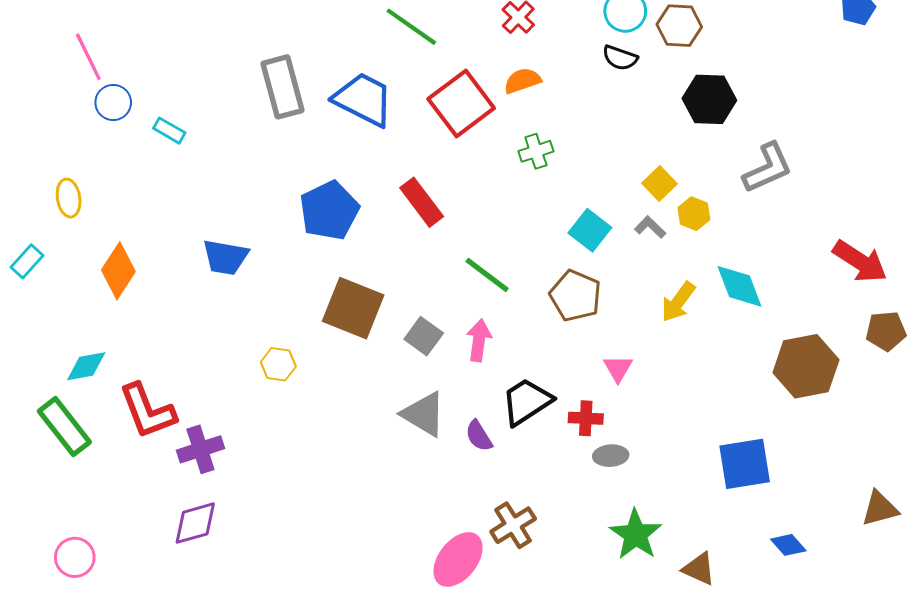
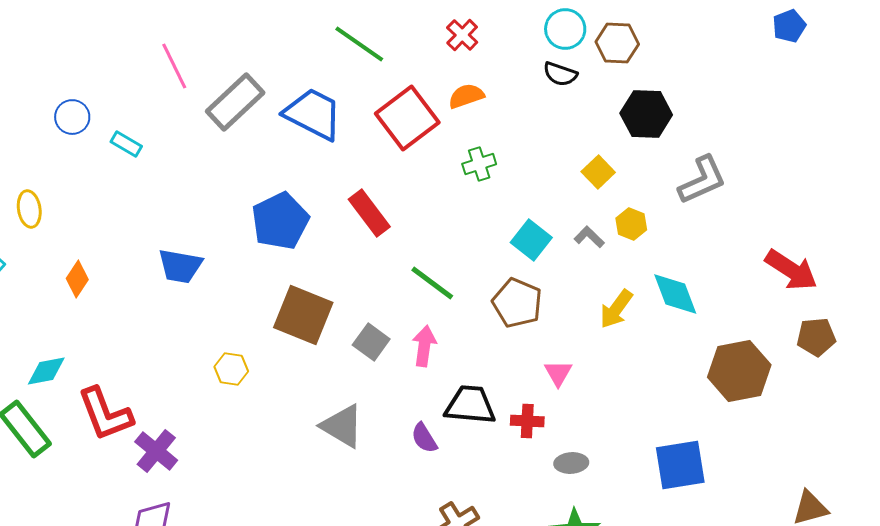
pink line: (88, 57) -> (174, 66), moved
gray rectangle: (282, 87) -> (235, 102), turned 62
yellow square: (660, 183) -> (598, 172), moved
orange diamond: (118, 271) -> (77, 279), size x0.7
black trapezoid: (527, 402) -> (470, 405), turned 38
gray triangle: (424, 414) -> (342, 426), moved
purple cross: (200, 449) -> (156, 451), turned -33
gray ellipse: (611, 456) -> (571, 463), moved

